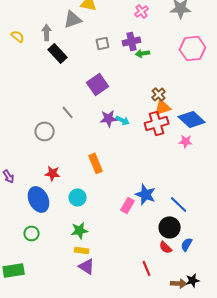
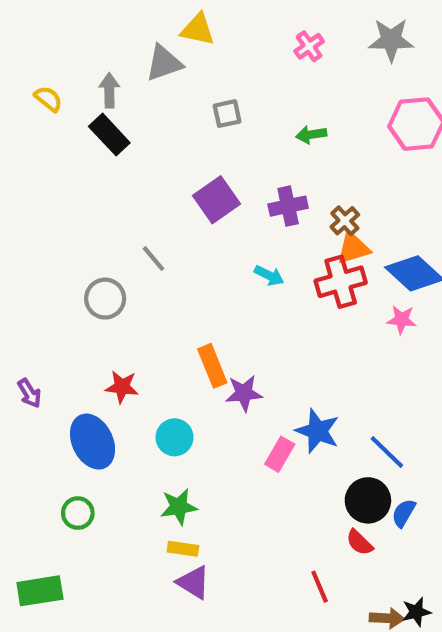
purple cross: (132, 41) -> (288, 206), moved
black rectangle: (58, 53) -> (109, 135), moved
purple star: (109, 118) -> (244, 393), moved
blue semicircle: (187, 244) -> (404, 513), moved

